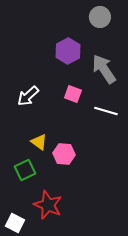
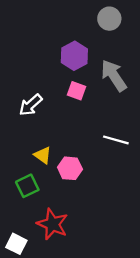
pink square: (73, 94) -> (77, 91), moved
white line: (106, 111) -> (116, 140), moved

